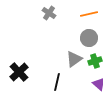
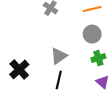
gray triangle: (74, 59) -> (59, 56), moved

